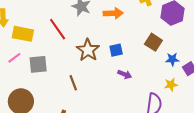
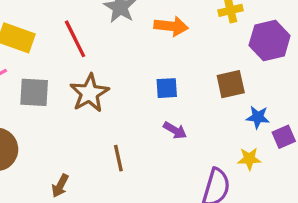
brown square: (153, 42) -> (231, 84), turned 36
brown star: (88, 50) -> (89, 93), moved
brown line: (73, 83) -> (118, 158), moved

